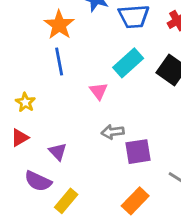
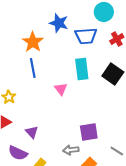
cyan rectangle: (128, 63) -> (82, 69), turned -55
gray arrow: (113, 132) -> (71, 150), moved

